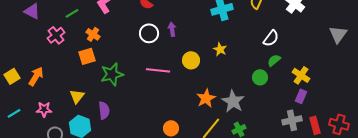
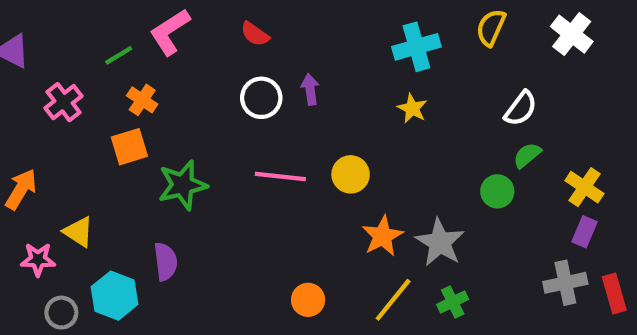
green line: (72, 13) -> (119, 55), moved
yellow star: (220, 49) -> (412, 108), moved
yellow circle: (191, 60) -> (351, 174), moved
yellow triangle: (77, 96) -> (78, 232), moved, turned -35

